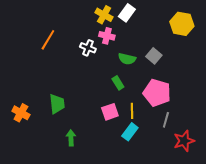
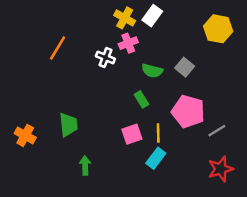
pink cross: (107, 36) -> (128, 43), turned -35
gray line: (166, 120) -> (217, 131), moved, turned 42

